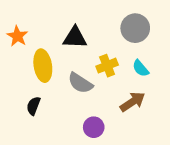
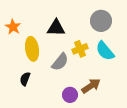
cyan semicircle: (141, 68) -> (105, 51), size x1.5
gray semicircle: (80, 83) -> (60, 62), turned -84
brown arrow: (133, 102) -> (91, 86), moved

